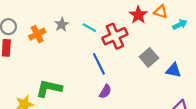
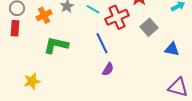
gray square: (149, 57) -> (149, 27), moved
green L-shape: (49, 88) -> (56, 45), moved

